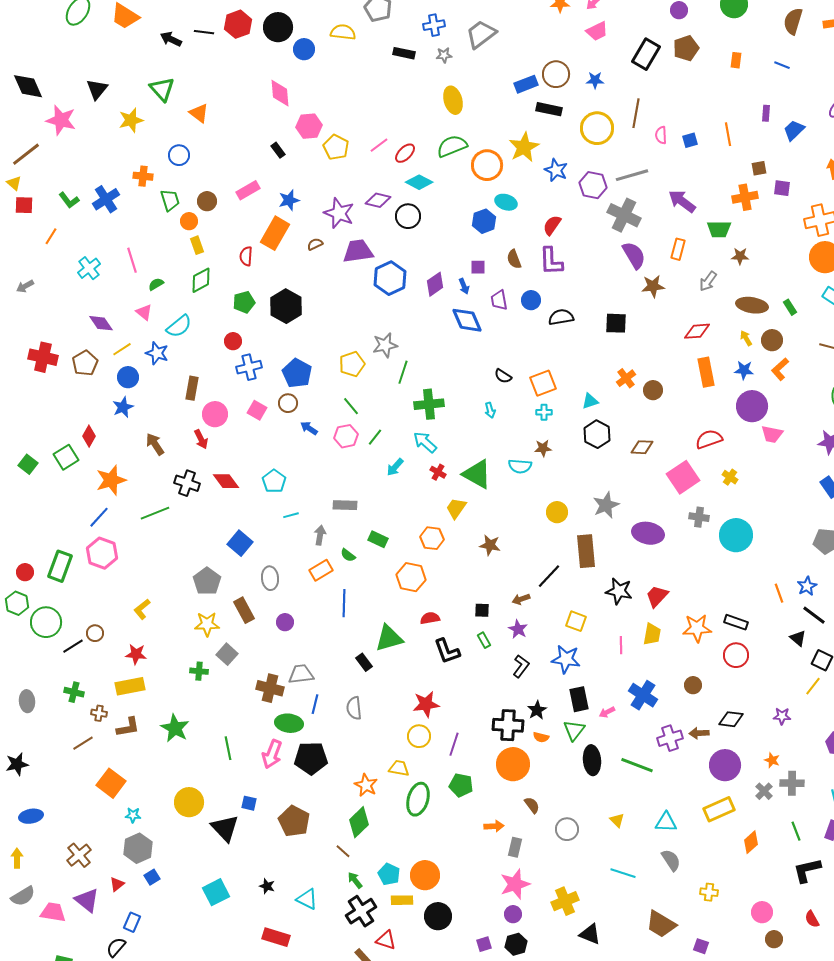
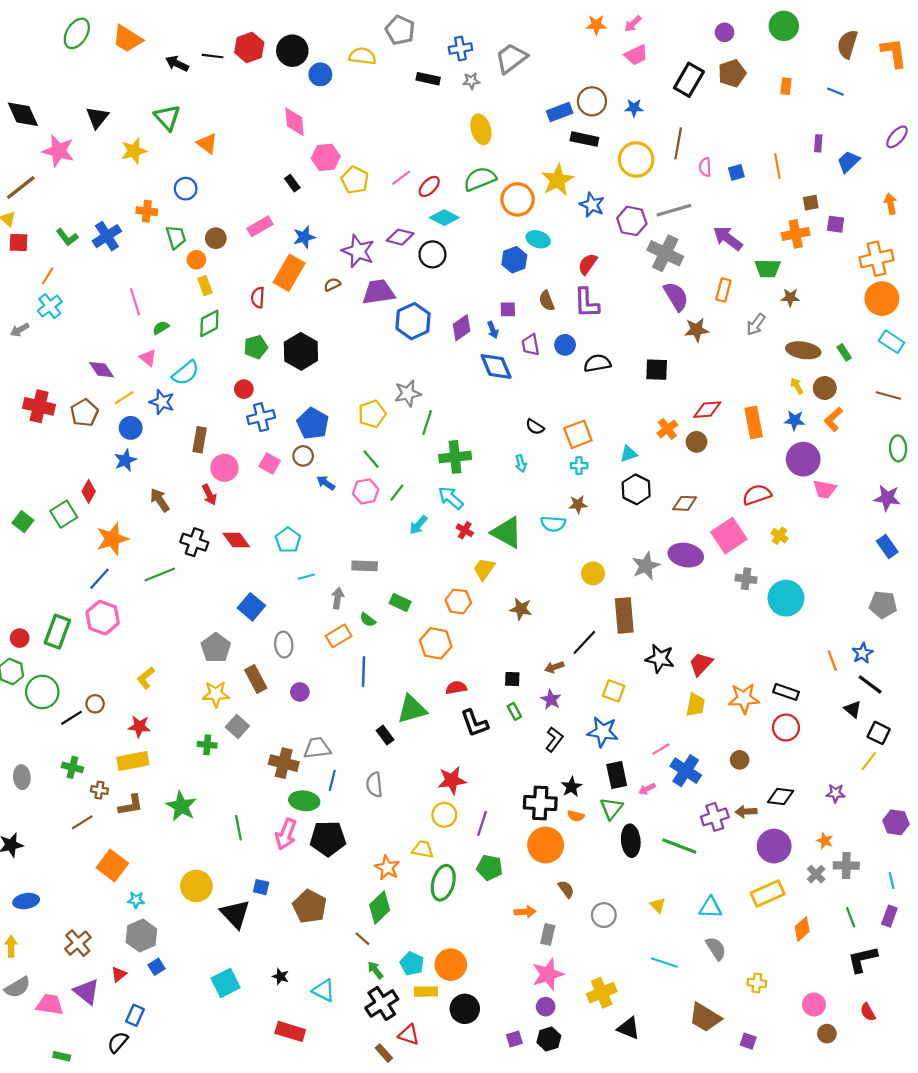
cyan cross: (89, 268) -> (50, 306), moved
red diamond: (697, 331) -> (707, 410), moved
purple ellipse: (648, 533) -> (686, 555), moved
pink line: (621, 645) -> (661, 749), moved, turned 60

